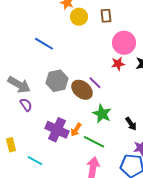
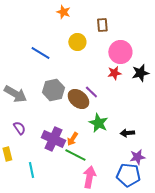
yellow circle: (79, 17) -> (77, 42), moved
purple semicircle: (26, 105) -> (19, 128), moved
black arrow: (131, 124) -> (127, 133), turned 120
green line: (94, 142) -> (75, 155), moved
cyan line: (35, 161) -> (31, 170), turned 49

